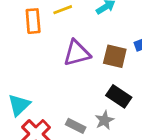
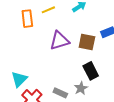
black rectangle: (119, 96) -> (91, 71), turned 30

